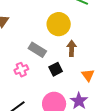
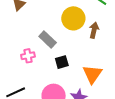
brown arrow: (72, 48) -> (94, 30), moved
orange triangle: (88, 75) -> (92, 74), size x1.5

